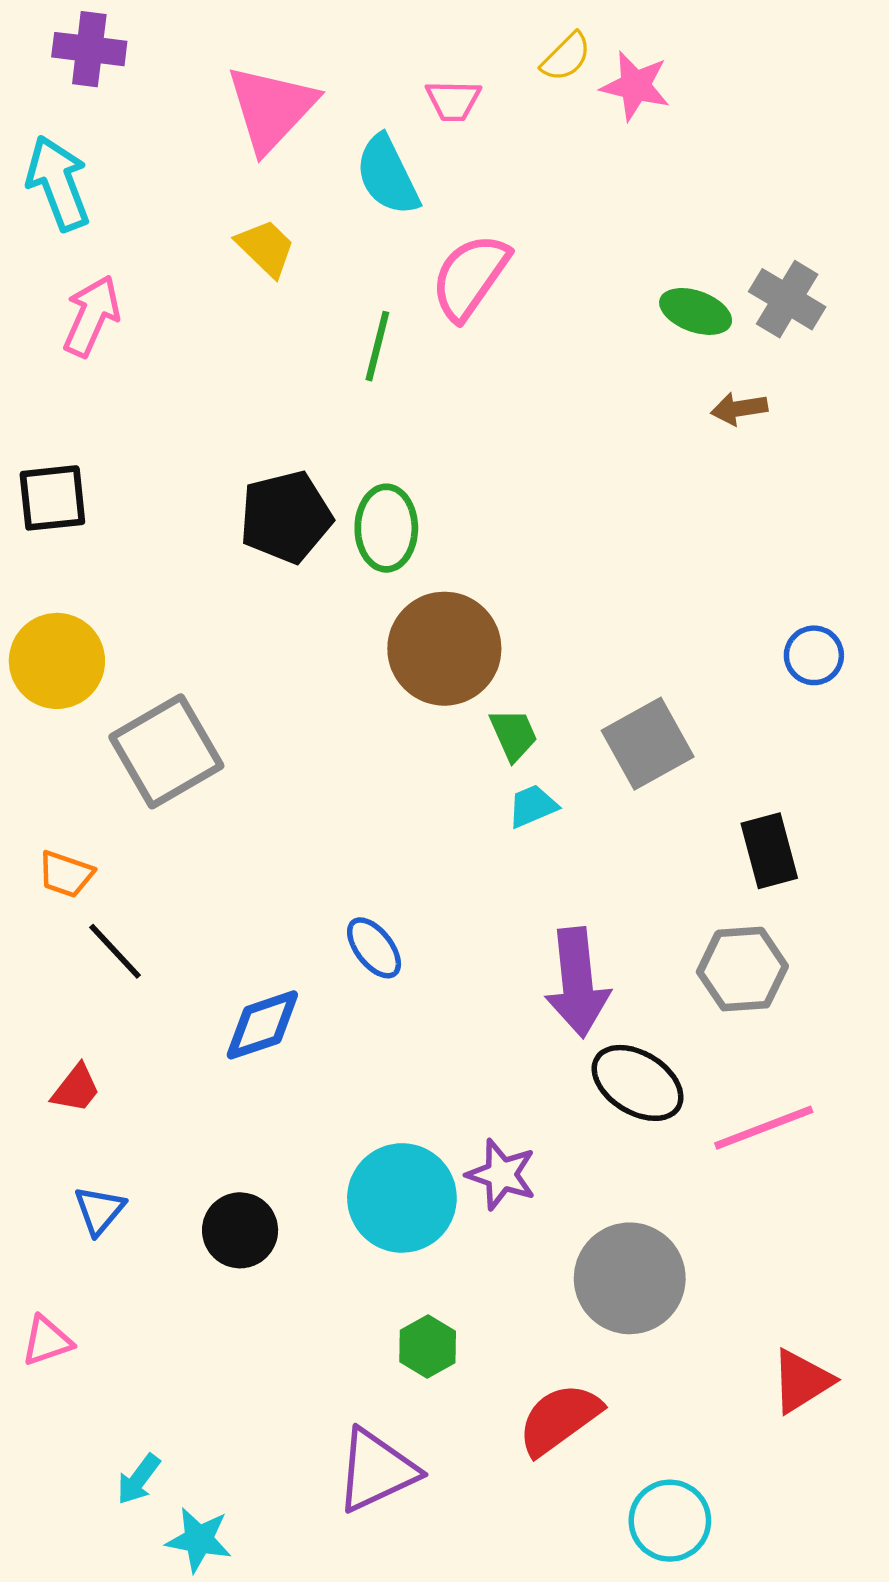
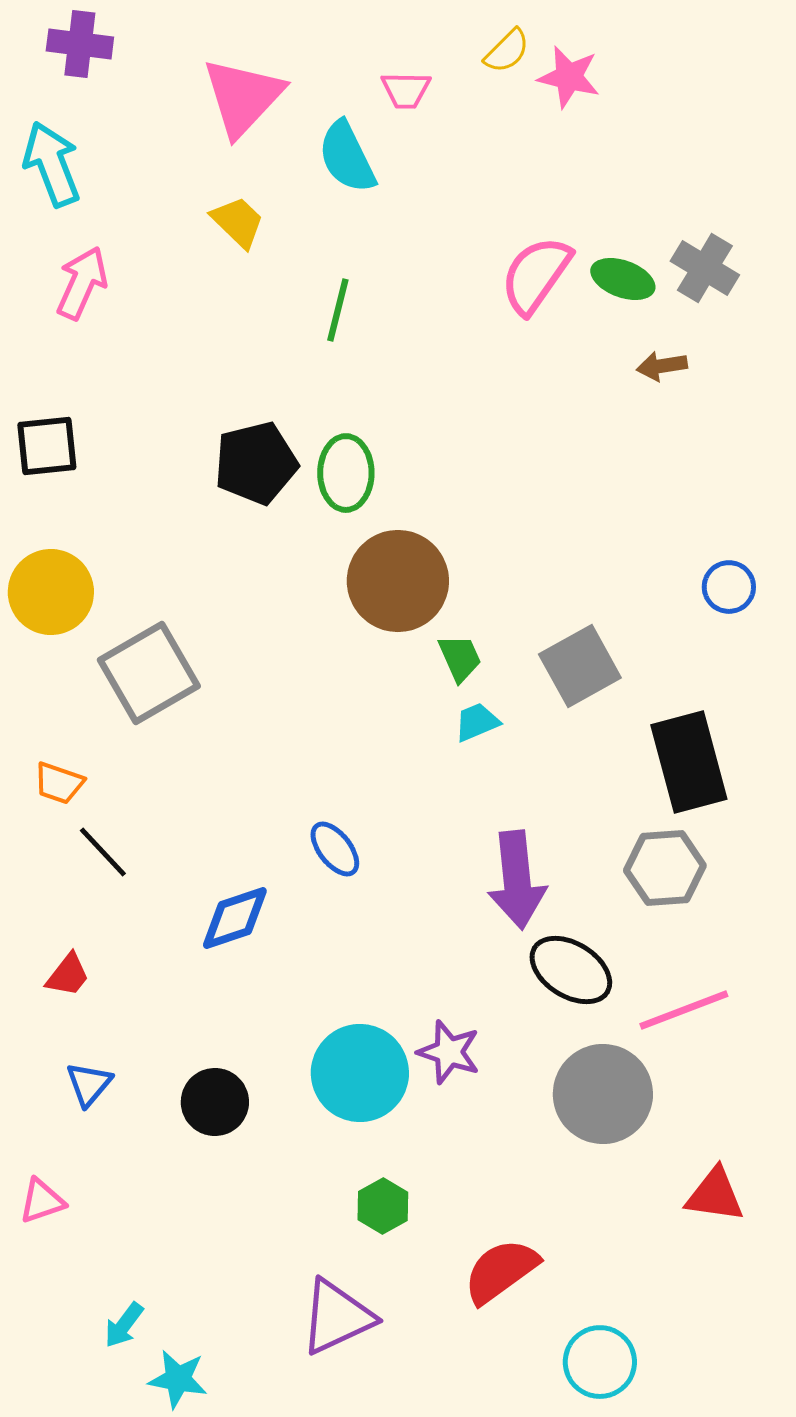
pink semicircle: (470, 277) -> (536, 275), moved
black rectangle: (769, 851) -> (689, 762), size x1.5
gray circle: (630, 1278) -> (603, 1094), moved
red triangle: (802, 1381) -> (715, 1195), moved, turned 40

